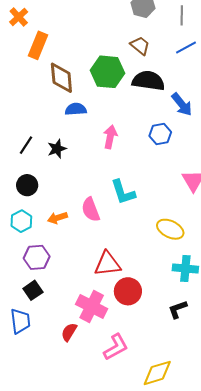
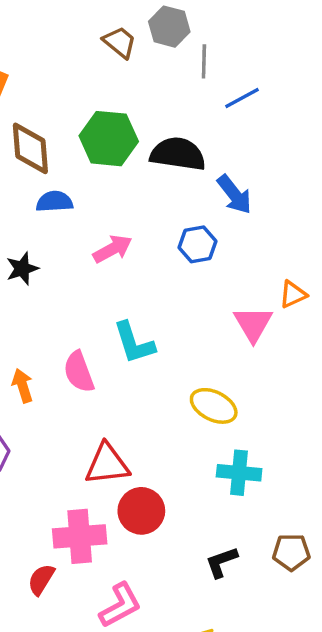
gray line: (182, 15) -> (204, 61), moved
brown trapezoid: (140, 46) -> (120, 42), moved
pink arrow: (110, 137) -> (113, 249), turned 50
orange arrow: (57, 218) -> (23, 386), turned 90
pink cross: (92, 307) -> (80, 536), turned -32
black L-shape: (178, 309) -> (221, 562), moved

